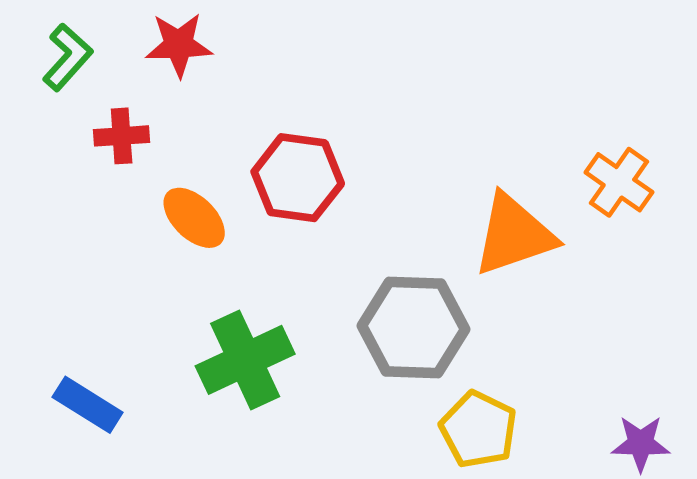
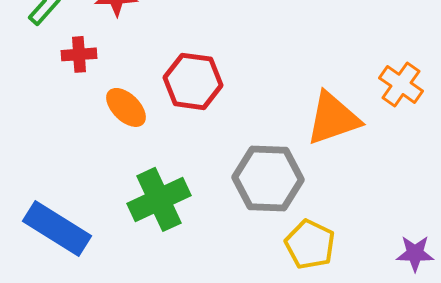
blue rectangle: (88, 405) -> (57, 228), size x1.5

